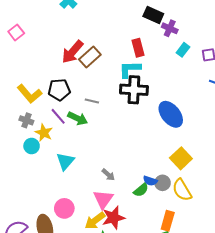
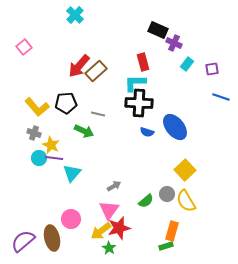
purple line: (58, 116) -> (54, 158), moved, turned -42
gray arrow: (108, 175) -> (114, 186), turned -72
blue semicircle: (150, 181) -> (147, 132), moved

